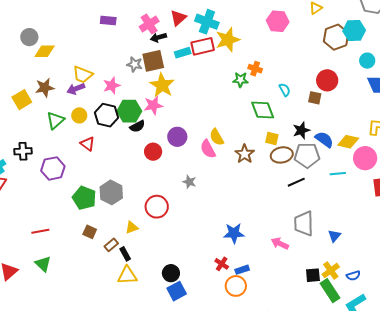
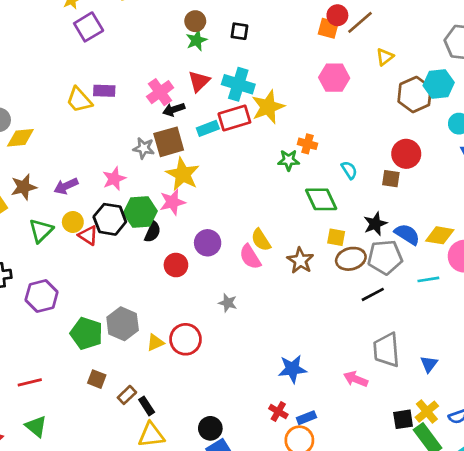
yellow trapezoid: (83, 75) -> (79, 100), moved, turned 30
black semicircle: (137, 126) -> (153, 232), turned -35
red triangle: (88, 144) -> (88, 235), moved
yellow triangle: (132, 227) -> (155, 343), moved

